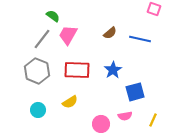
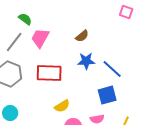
blue line: (140, 39) -> (112, 69), moved, turned 30
blue star: (113, 70) -> (86, 61), moved, turned 30
yellow semicircle: (70, 102) -> (62, 106), moved

